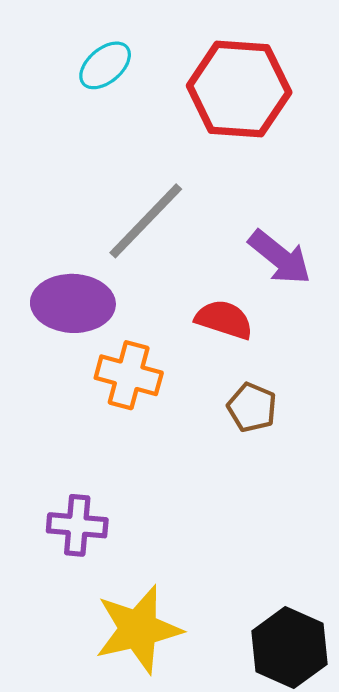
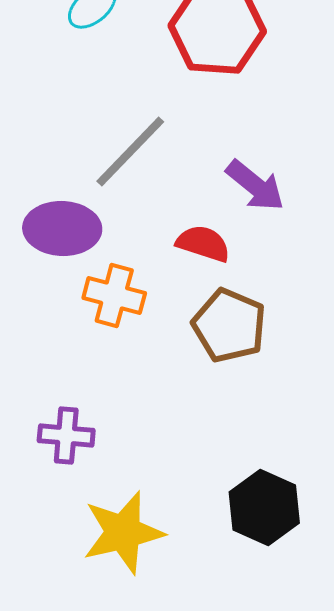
brown pentagon: (252, 407) -> (229, 326), size x1.6
black hexagon: (289, 648) -> (264, 508), moved

